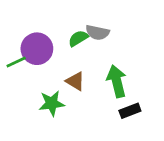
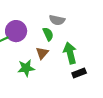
green semicircle: (78, 38) -> (48, 34), moved, turned 96
brown triangle: (75, 81) -> (42, 53), turned 40

